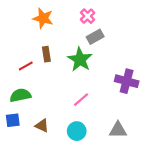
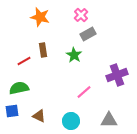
green star: (80, 59) -> (74, 55), size x0.7
purple cross: (127, 81) -> (117, 75), turned -35
pink line: (81, 100) -> (84, 92), moved

